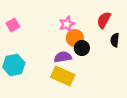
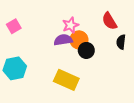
red semicircle: (104, 20) -> (109, 21), turned -60
purple semicircle: (63, 57) -> (63, 40), moved

